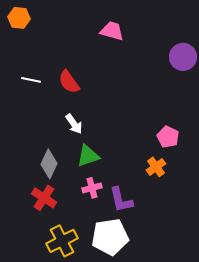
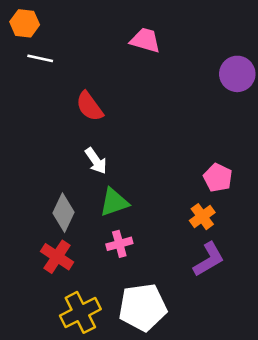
white line: (31, 80) -> (40, 58), moved
purple L-shape: (121, 200) -> (209, 259), moved, turned -108

